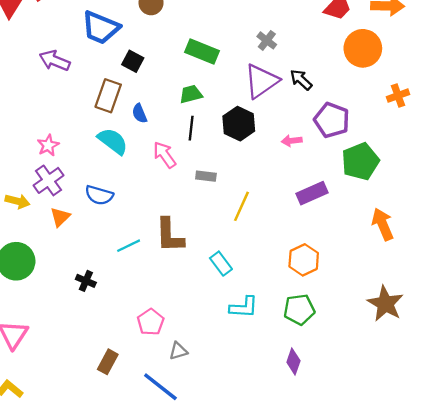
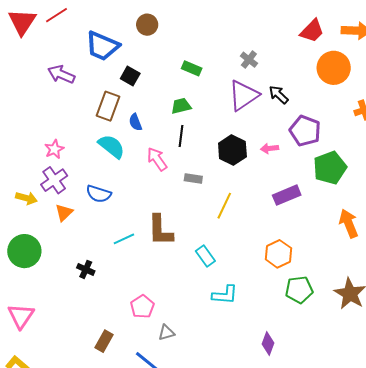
green rectangle: (202, 51) -> (192, 68), size x0.7
black hexagon: (239, 124) -> (232, 150), moved
green pentagon: (299, 310) -> (299, 290), moved

